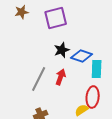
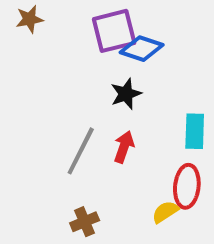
brown star: (22, 12) -> (30, 19), moved
blue diamond: (82, 56) -> (142, 49), moved

